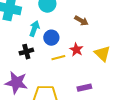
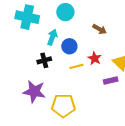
purple rectangle: (84, 88) -> (111, 80), moved

